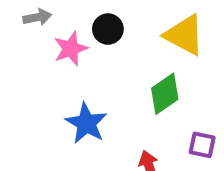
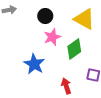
pink star: (71, 49) -> (52, 37), moved

